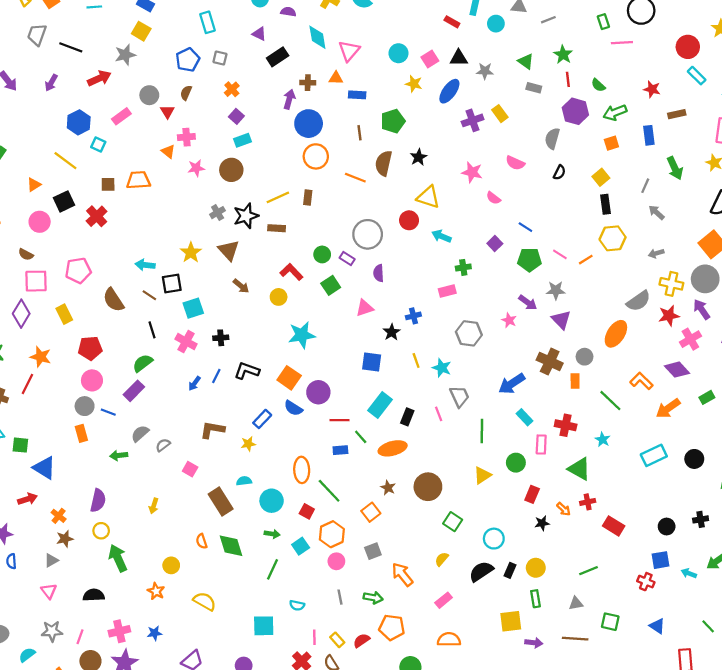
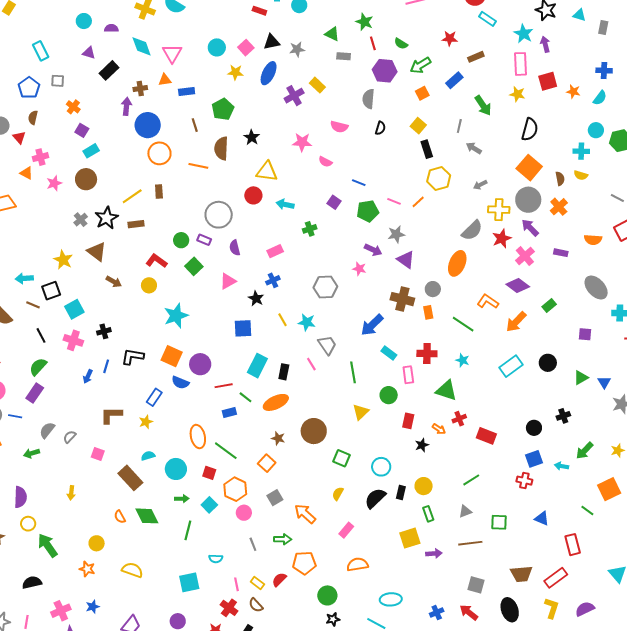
blue rectangle: (649, 135) -> (454, 80), turned 66
pink rectangle: (447, 291) -> (275, 251), moved

